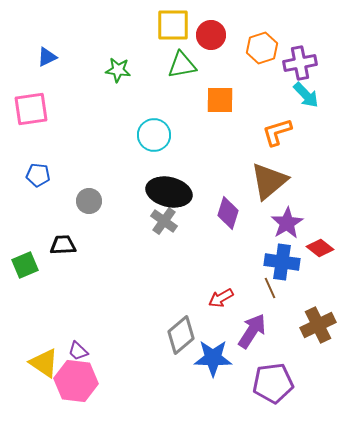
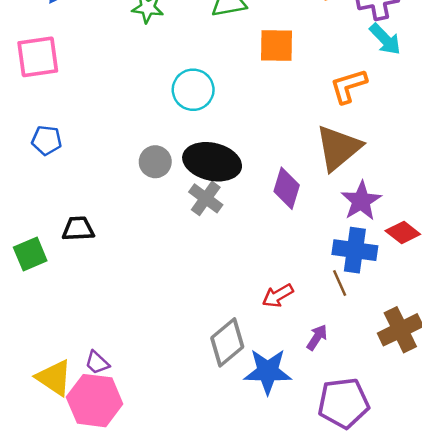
gray circle: (89, 201) -> (155, 162), moved
purple arrow: (252, 331) -> (317, 337), size x0.6

